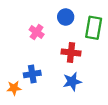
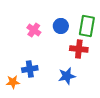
blue circle: (66, 17) -> (61, 26), moved
red cross: (71, 52) -> (79, 49), moved

